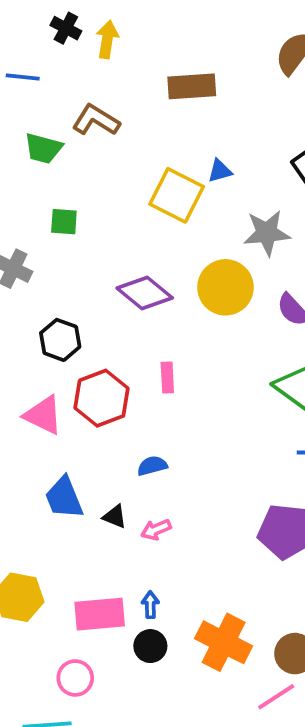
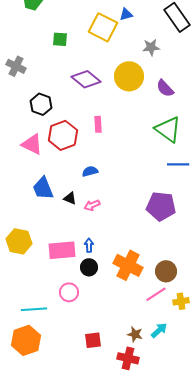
green square: (64, 222) -> (60, 39), moved
gray star: (267, 233) -> (151, 47), size x0.7
pink circle: (75, 678) -> (69, 292), moved

